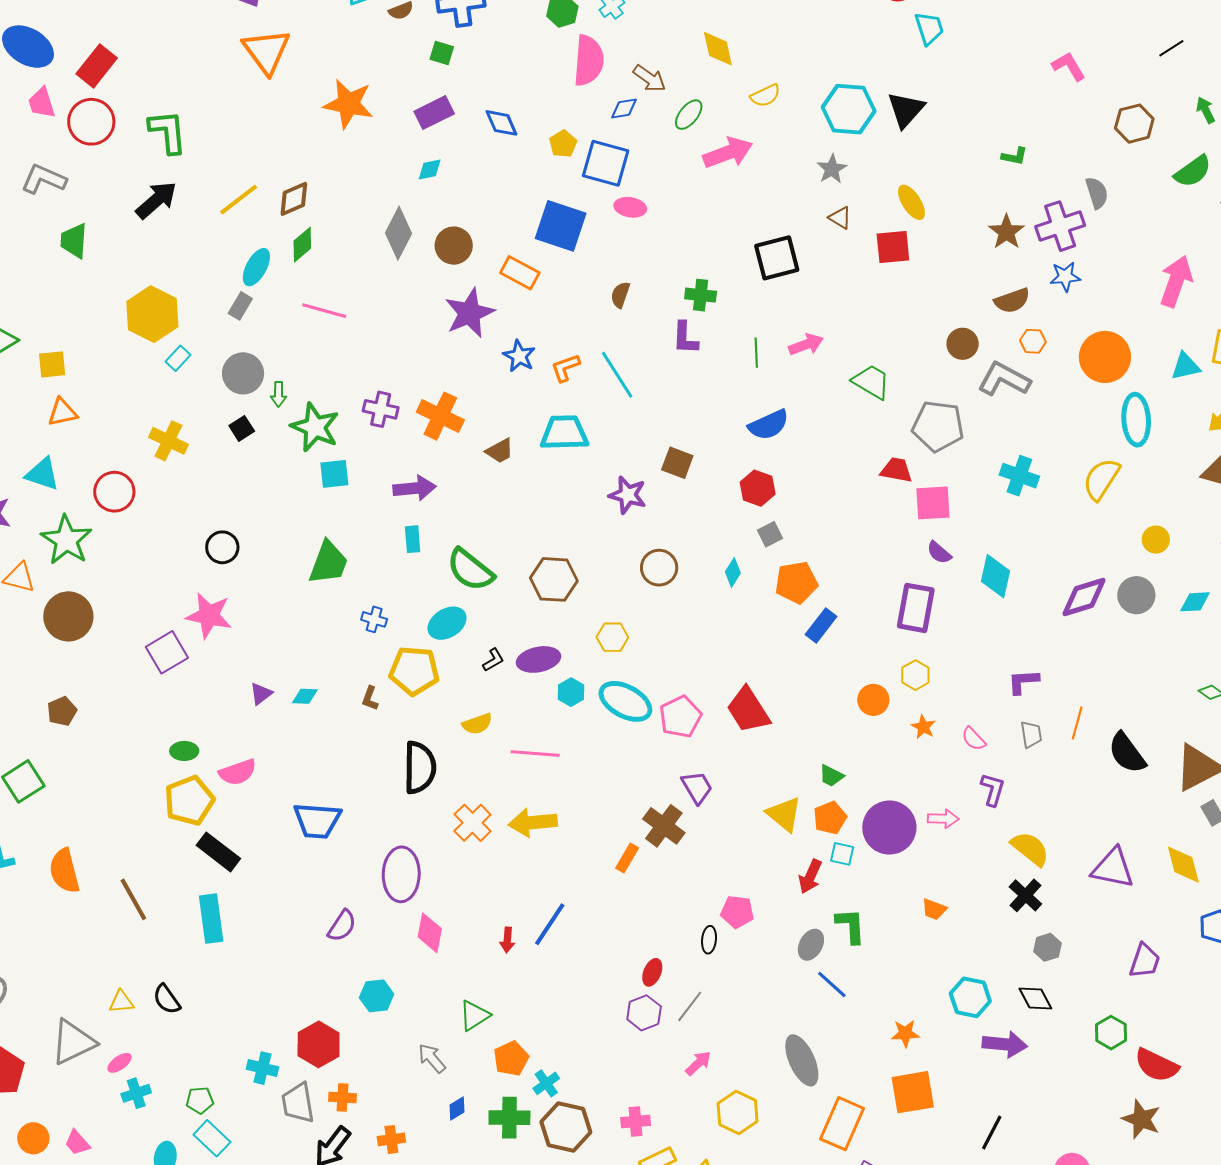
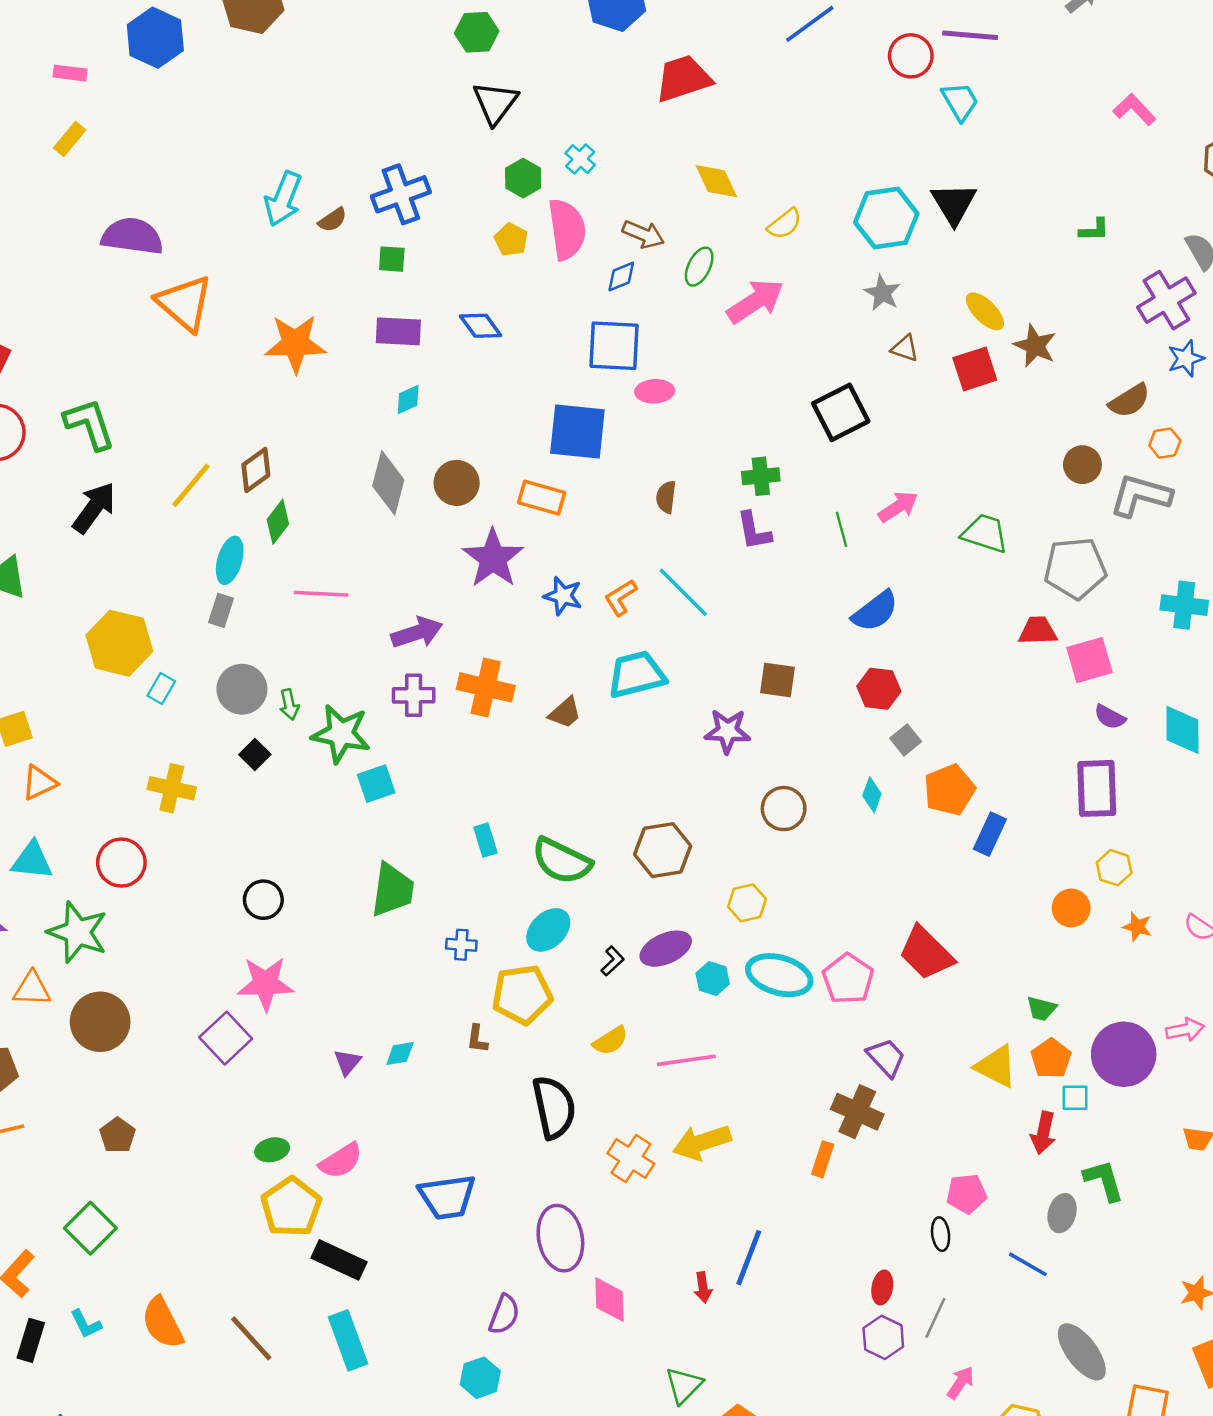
purple rectangle: (434, 113) -> (398, 331), turned 42
yellow pentagon: (563, 144) -> (511, 240), moved
brown star: (1006, 232) -> (1035, 346), moved
purple arrow: (415, 488) -> (417, 633), moved
blue line: (832, 984) -> (1028, 1264), moved
cyan hexagon: (377, 996) -> (480, 1378), moved

